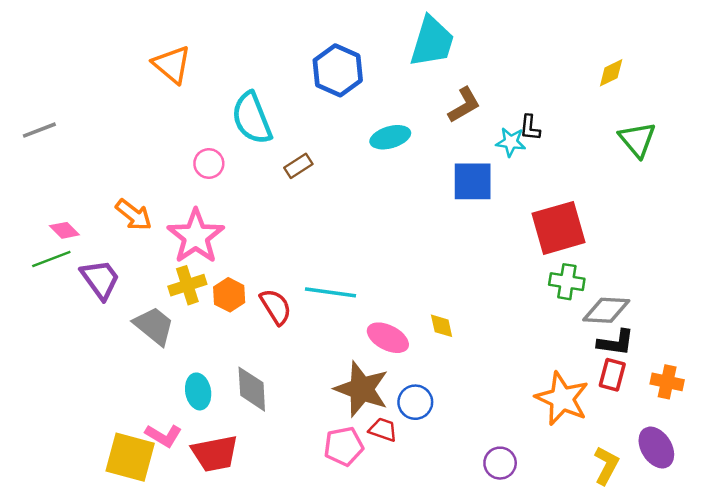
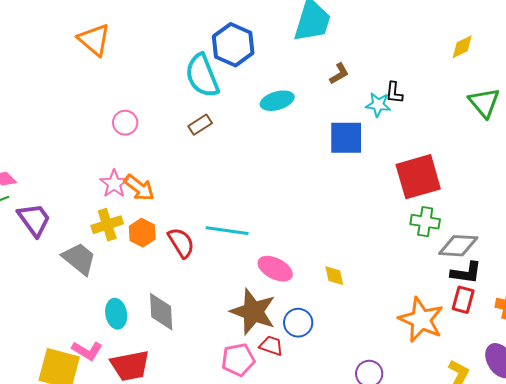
brown L-shape: (464, 105) -> (339, 74), size x0.7
cyan semicircle: (252, 118) -> (202, 76), moved
orange arrow: (134, 215) -> (139, 188), moved
pink star: (196, 236) -> (114, 184), size x0.6
yellow diamond: (442, 326) -> (334, 276), moved

